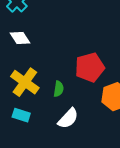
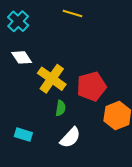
yellow cross: (25, 82) -> (52, 79), moved

